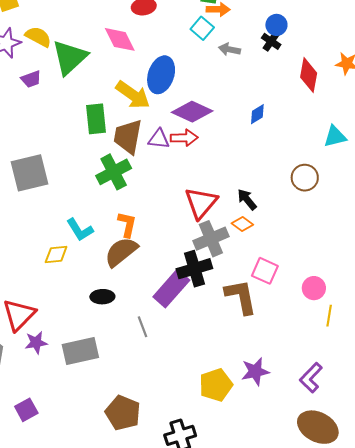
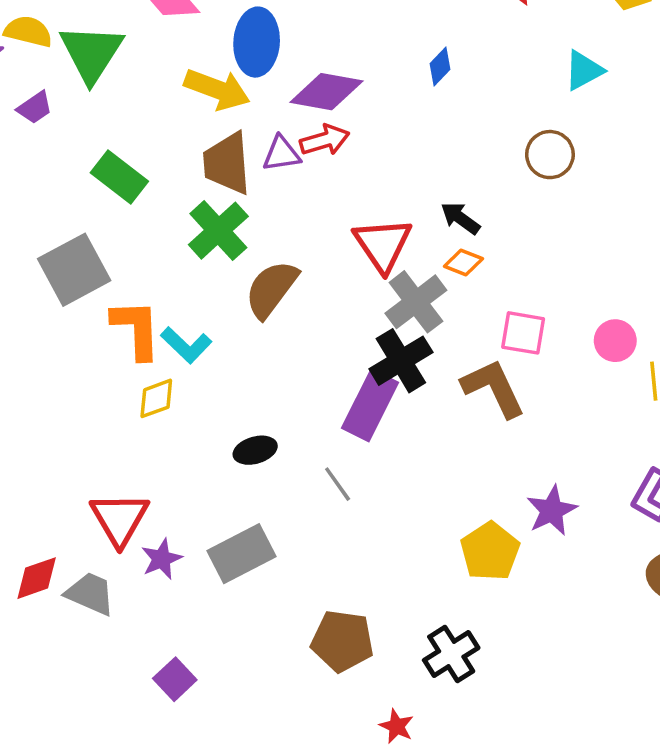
green rectangle: (96, 119) -> (119, 177), moved, turned -32
orange L-shape: (127, 224) -> (136, 329), moved, size x1.4
brown semicircle: (121, 252) -> (271, 289), moved

